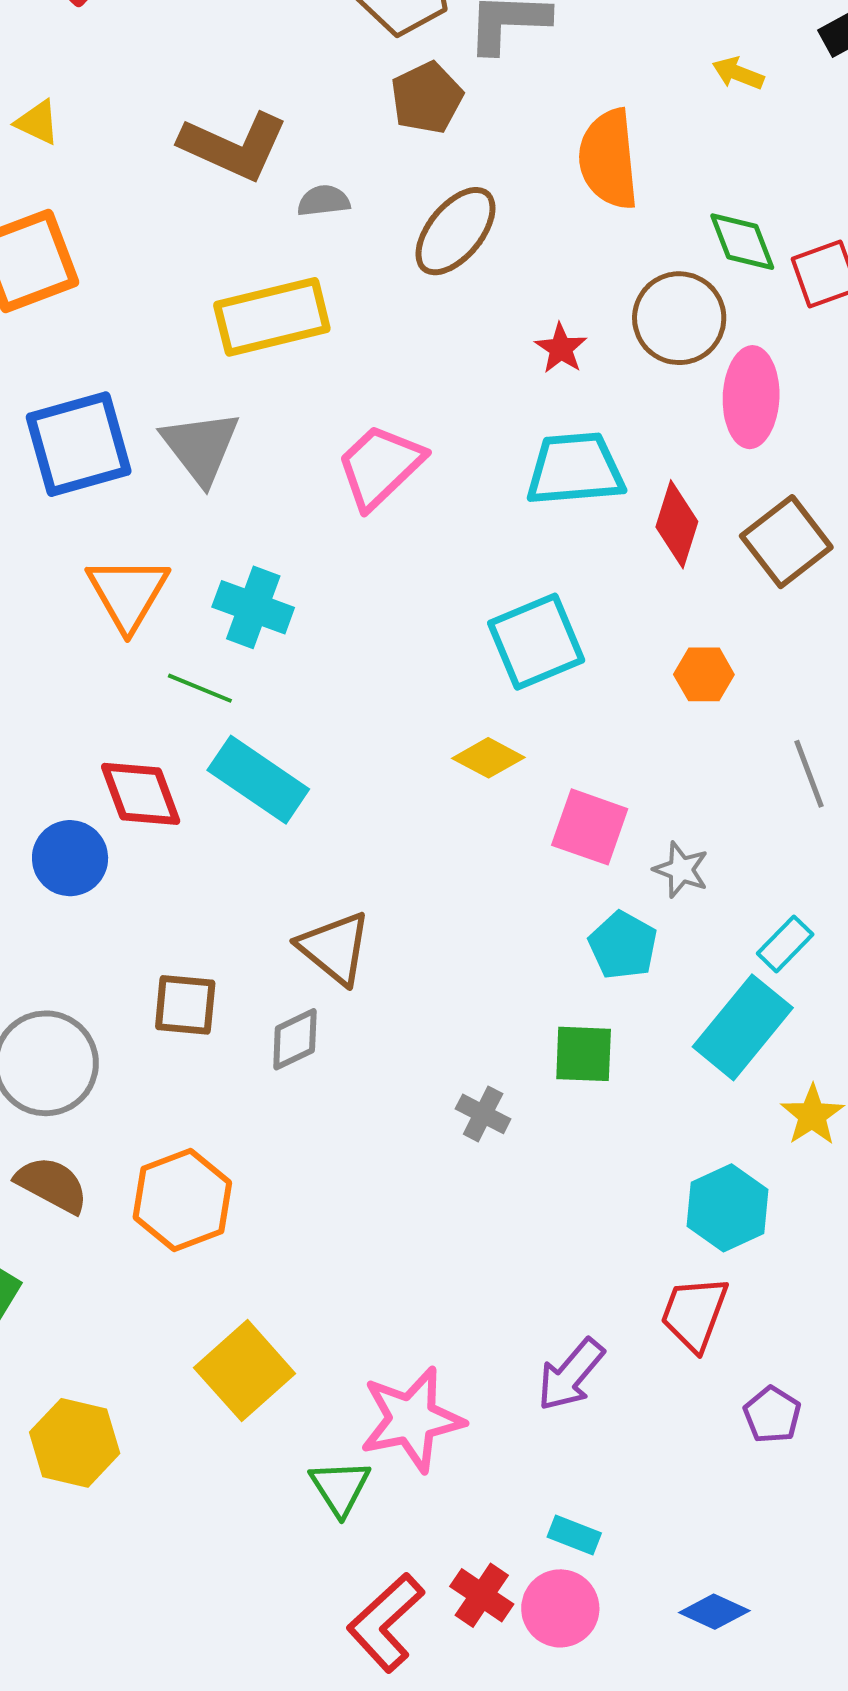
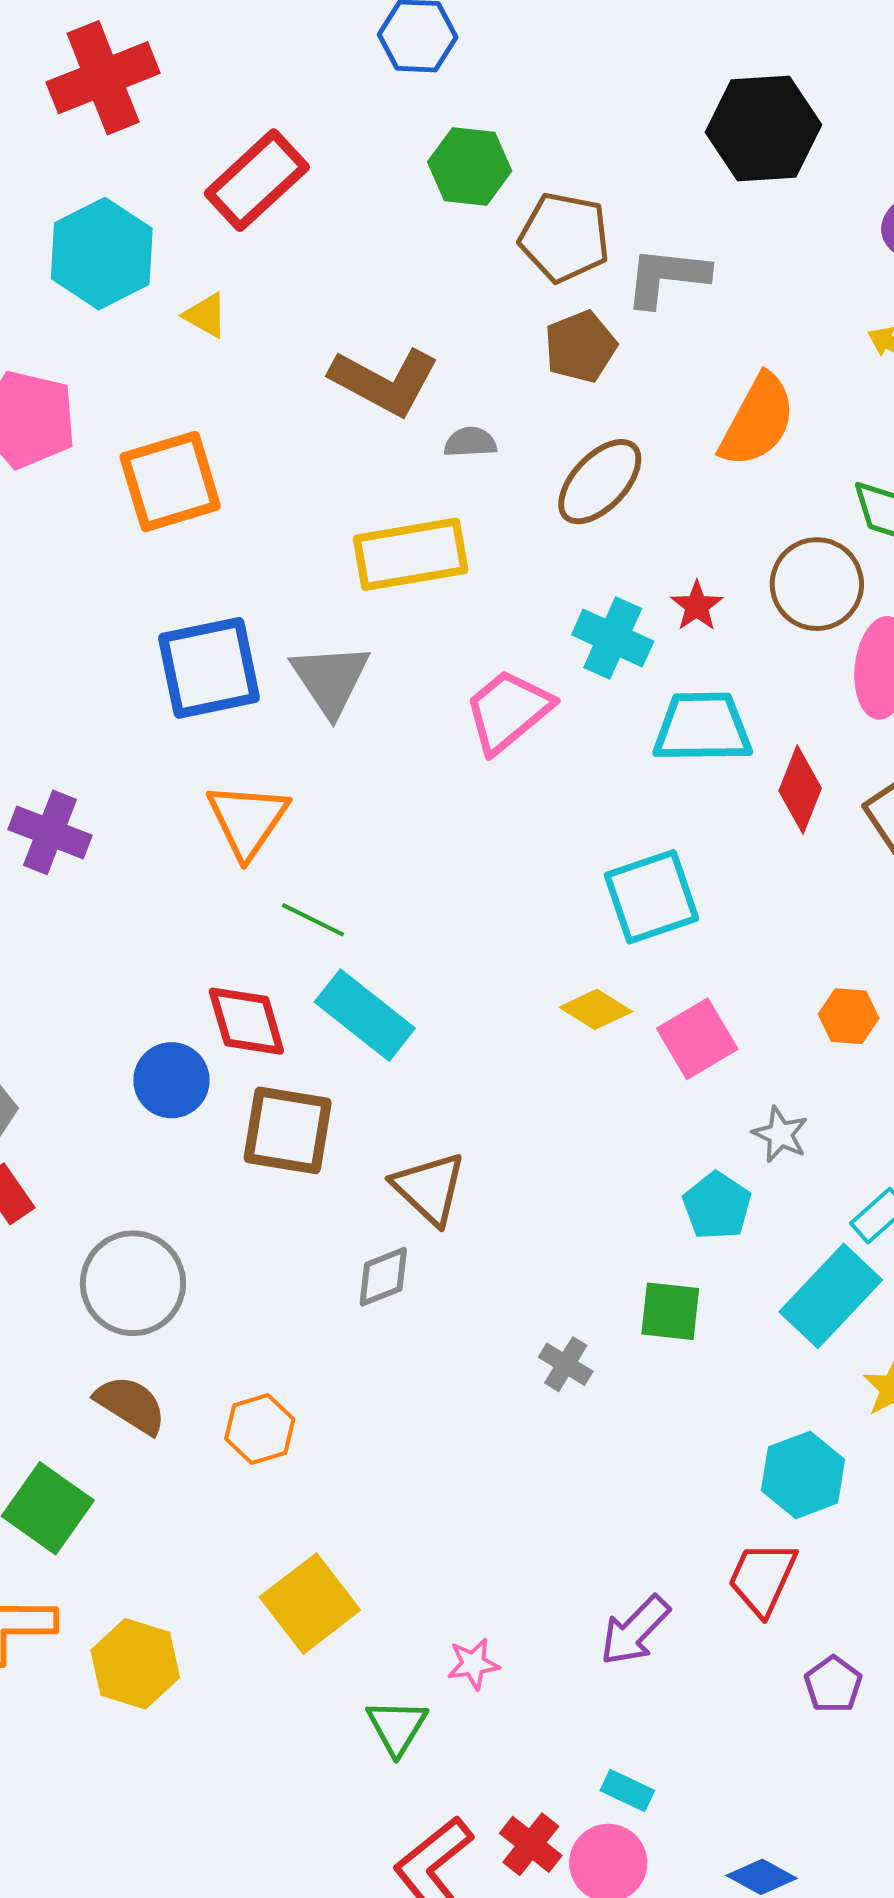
yellow triangle: (38, 122) -> (206, 315), moved
orange semicircle: (608, 159) -> (757, 421), turned -150
cyan cross: (253, 607) -> (613, 638), moved
orange hexagon: (704, 674) -> (849, 1016), moved
pink square: (590, 827) -> (697, 1039), moved, turned 36
brown square: (185, 1005) -> (288, 1130), moved, size x1.4
orange hexagon: (182, 1200) -> (260, 1429), size x0.7
pink star: (412, 1419) -> (473, 1664), size x0.5

